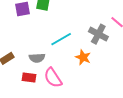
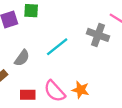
orange star: (83, 57) -> (81, 90), moved
gray semicircle: (37, 58) -> (22, 58), moved, turned -42

